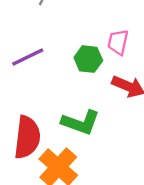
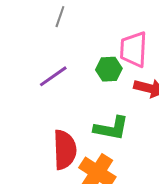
pink trapezoid: (118, 42) -> (134, 49), size x1.5

